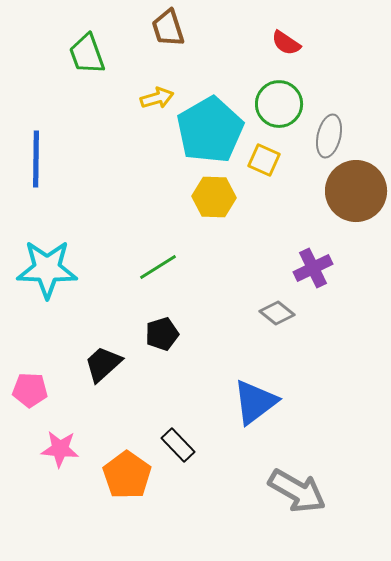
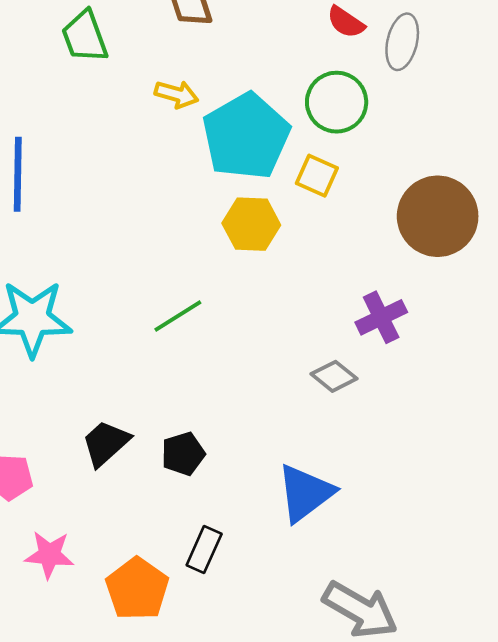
yellow arrow: (157, 98) -> (177, 94), turned 32
gray ellipse: (329, 136) -> (402, 42), moved
black pentagon: (162, 334) -> (183, 454), moved
black rectangle: (178, 445) -> (204, 549), turned 68

